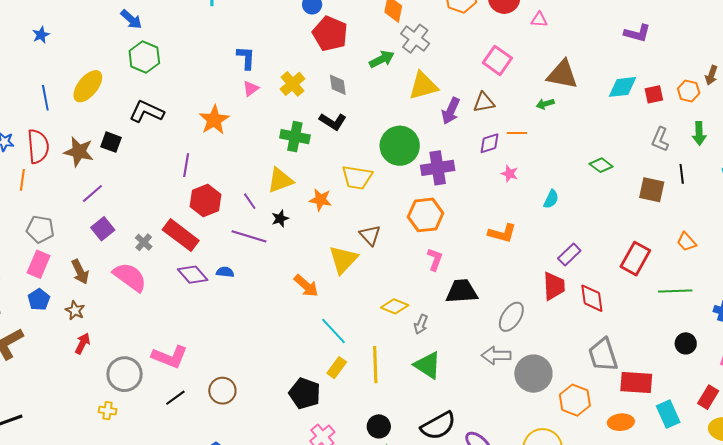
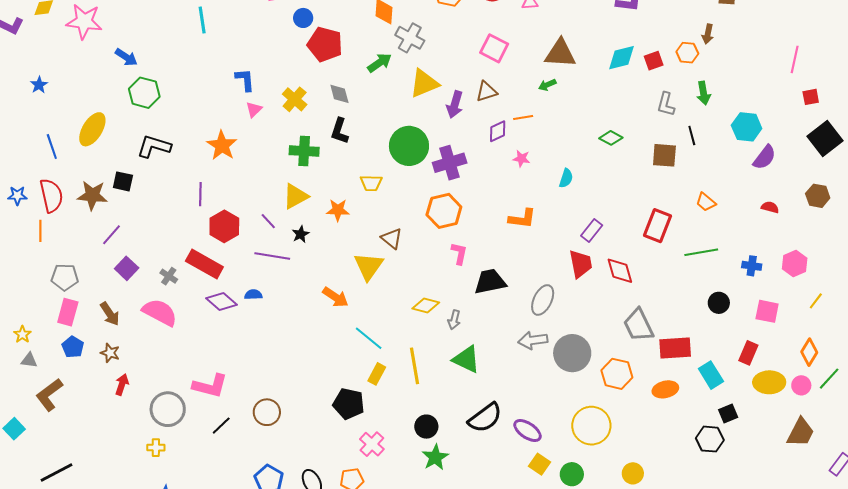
black L-shape: (333, 121) -> (340, 131), turned 84
yellow trapezoid: (357, 177) -> (371, 183), size x0.7

